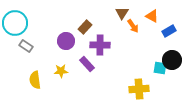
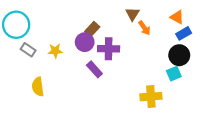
orange triangle: (152, 16) -> (177, 17), moved
purple circle: (66, 41) -> (85, 42), moved
black circle: (172, 60) -> (179, 55), moved
cyan square: (160, 68) -> (174, 74), turned -32
yellow star: (61, 71) -> (55, 51), moved

